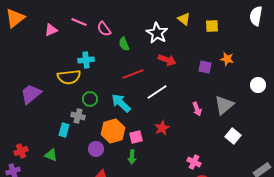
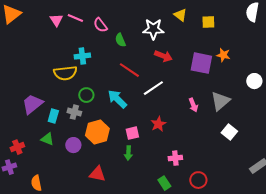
pink triangle: (51, 30) -> (56, 20), moved, turned -40
white star: (157, 33) -> (153, 29), turned -30
purple square: (205, 67) -> (201, 63), size x1.6
red line: (133, 74) -> (129, 70), turned 55
purple trapezoid: (31, 94) -> (32, 104), moved
cyan rectangle: (64, 130) -> (53, 116), moved
orange hexagon: (113, 131) -> (97, 132), moved
purple circle: (96, 149) -> (73, 145), moved
green triangle: (51, 155) -> (47, 139), moved
pink cross: (194, 162) -> (175, 158), moved, turned -32

